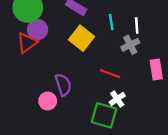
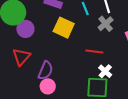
red triangle: (27, 43) -> (21, 57), moved
purple semicircle: (63, 85) -> (45, 71), moved, turned 54

